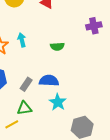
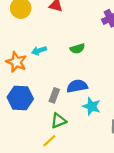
cyan arrow: (22, 40) -> (39, 51), turned -80

